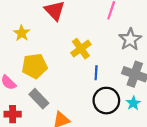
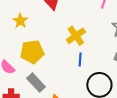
blue line: (96, 73) -> (80, 60), moved

